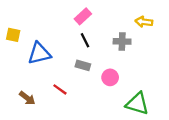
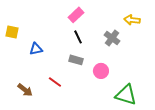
gray cross: (122, 41) -> (112, 38), turned 35
blue triangle: (39, 53) -> (36, 49), size x0.6

